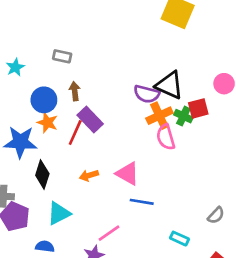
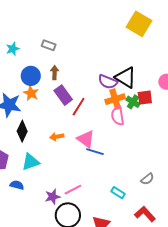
red line: (75, 132) -> (79, 107), moved
blue line: (142, 202) -> (95, 152), moved
pink line: (109, 233) -> (73, 190), moved

